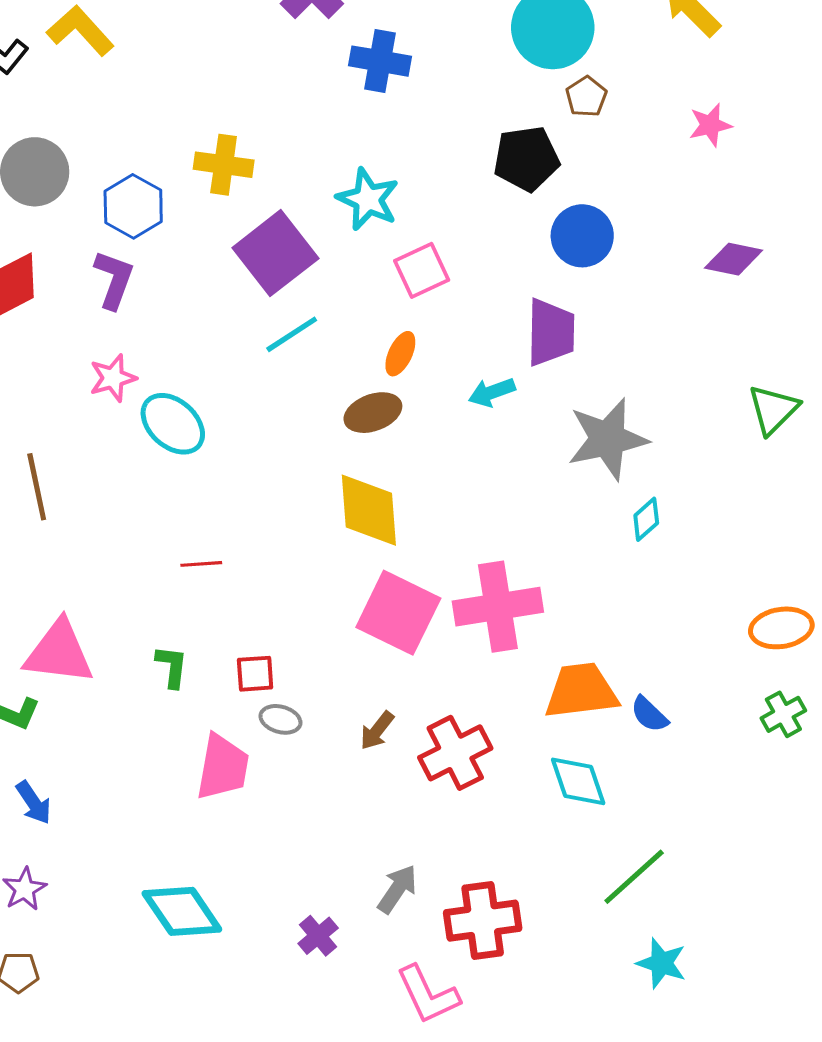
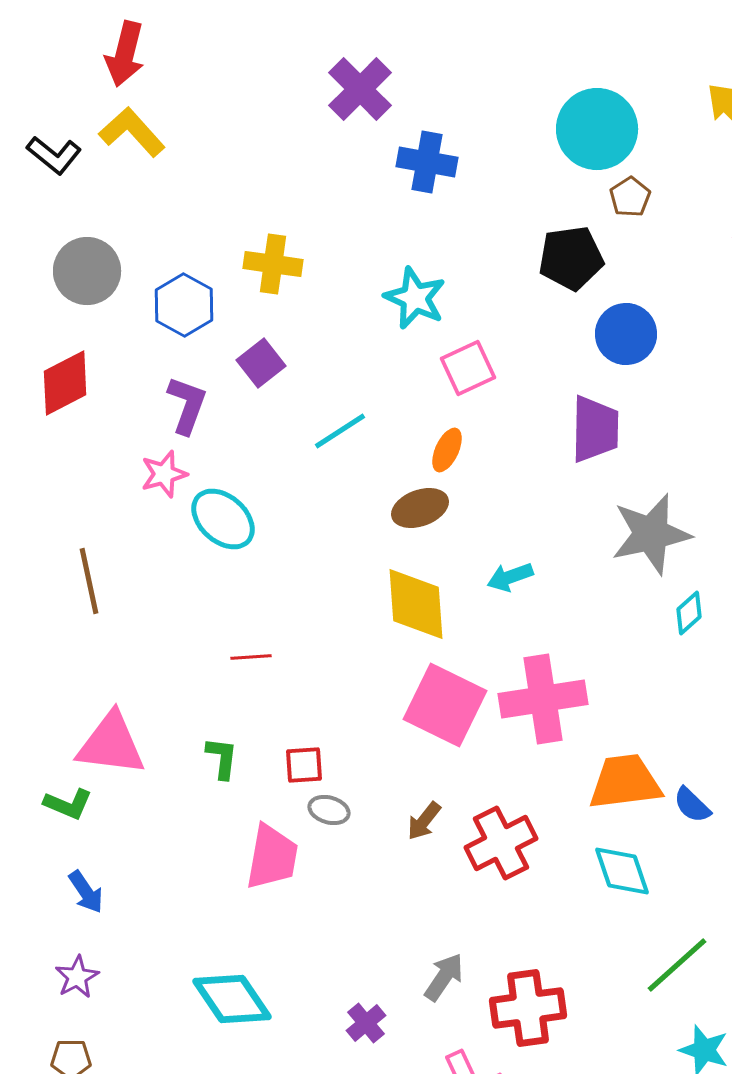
purple square: (275, 253) -> (261, 363), moved, size x0.6
purple L-shape: (114, 280) -> (187, 405), moved
cyan arrow: (492, 392) -> (510, 577), moved

